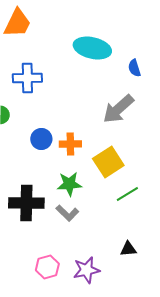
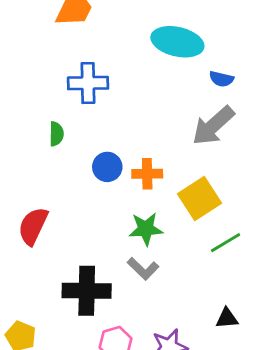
blue semicircle: (134, 68) -> (221, 79), moved, turned -60
black cross: (26, 203) -> (87, 291), moved

